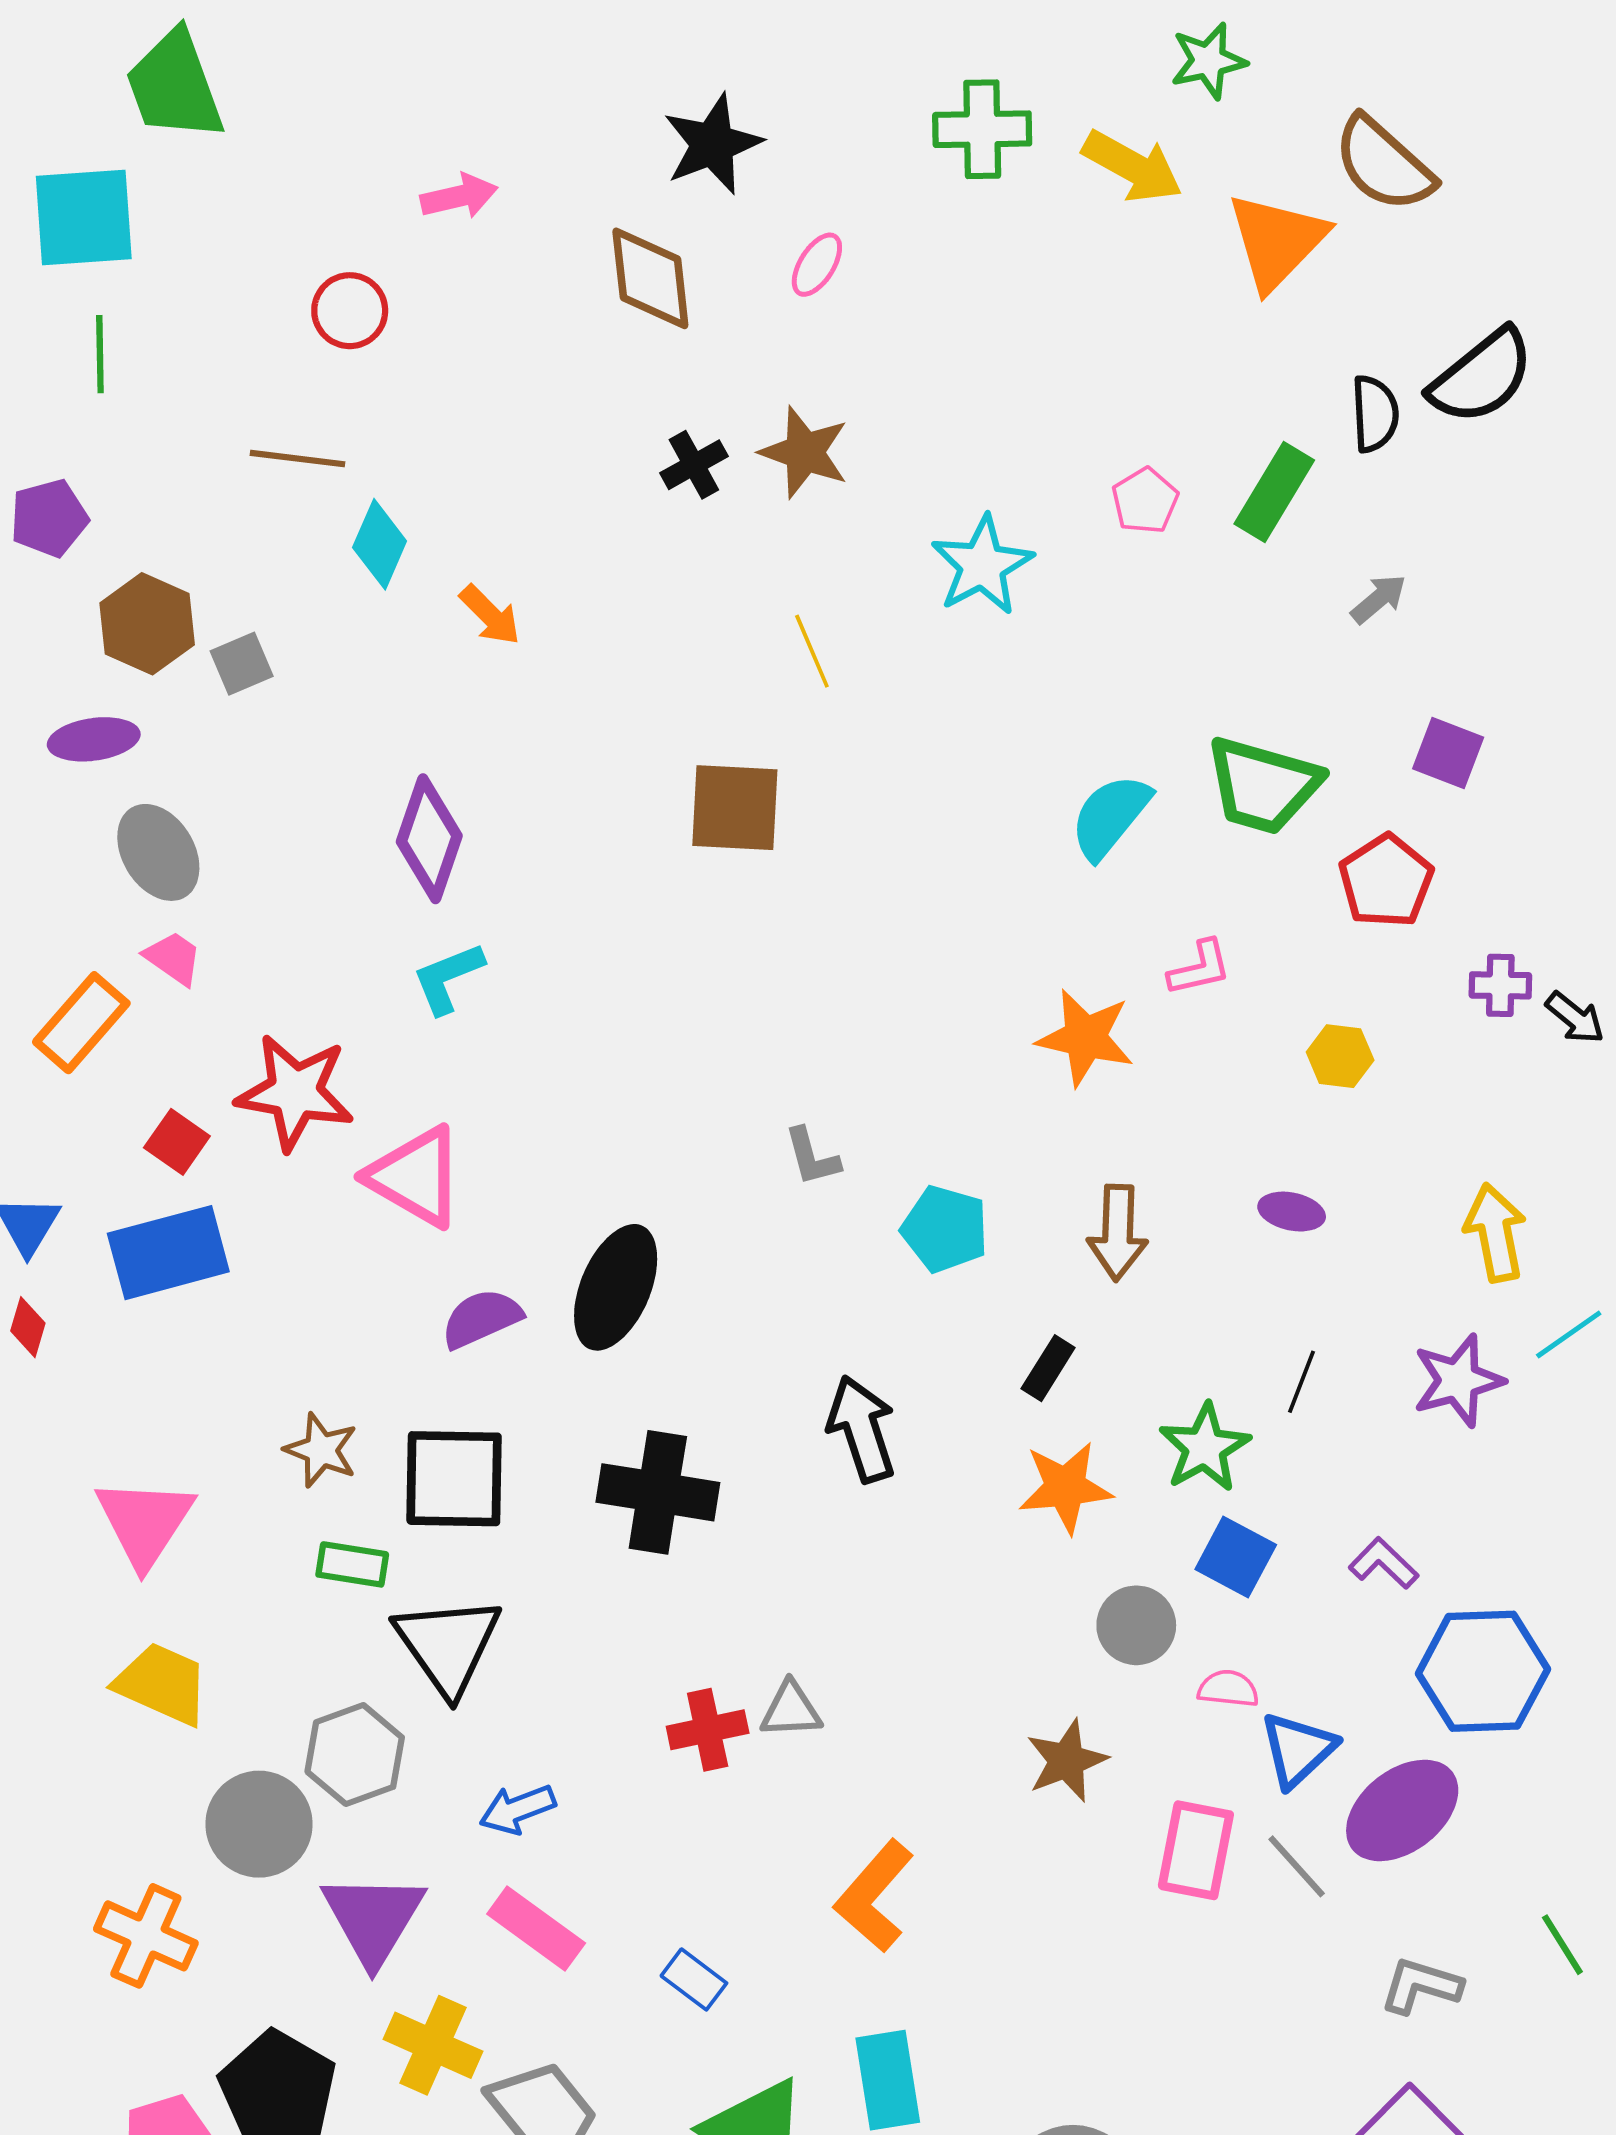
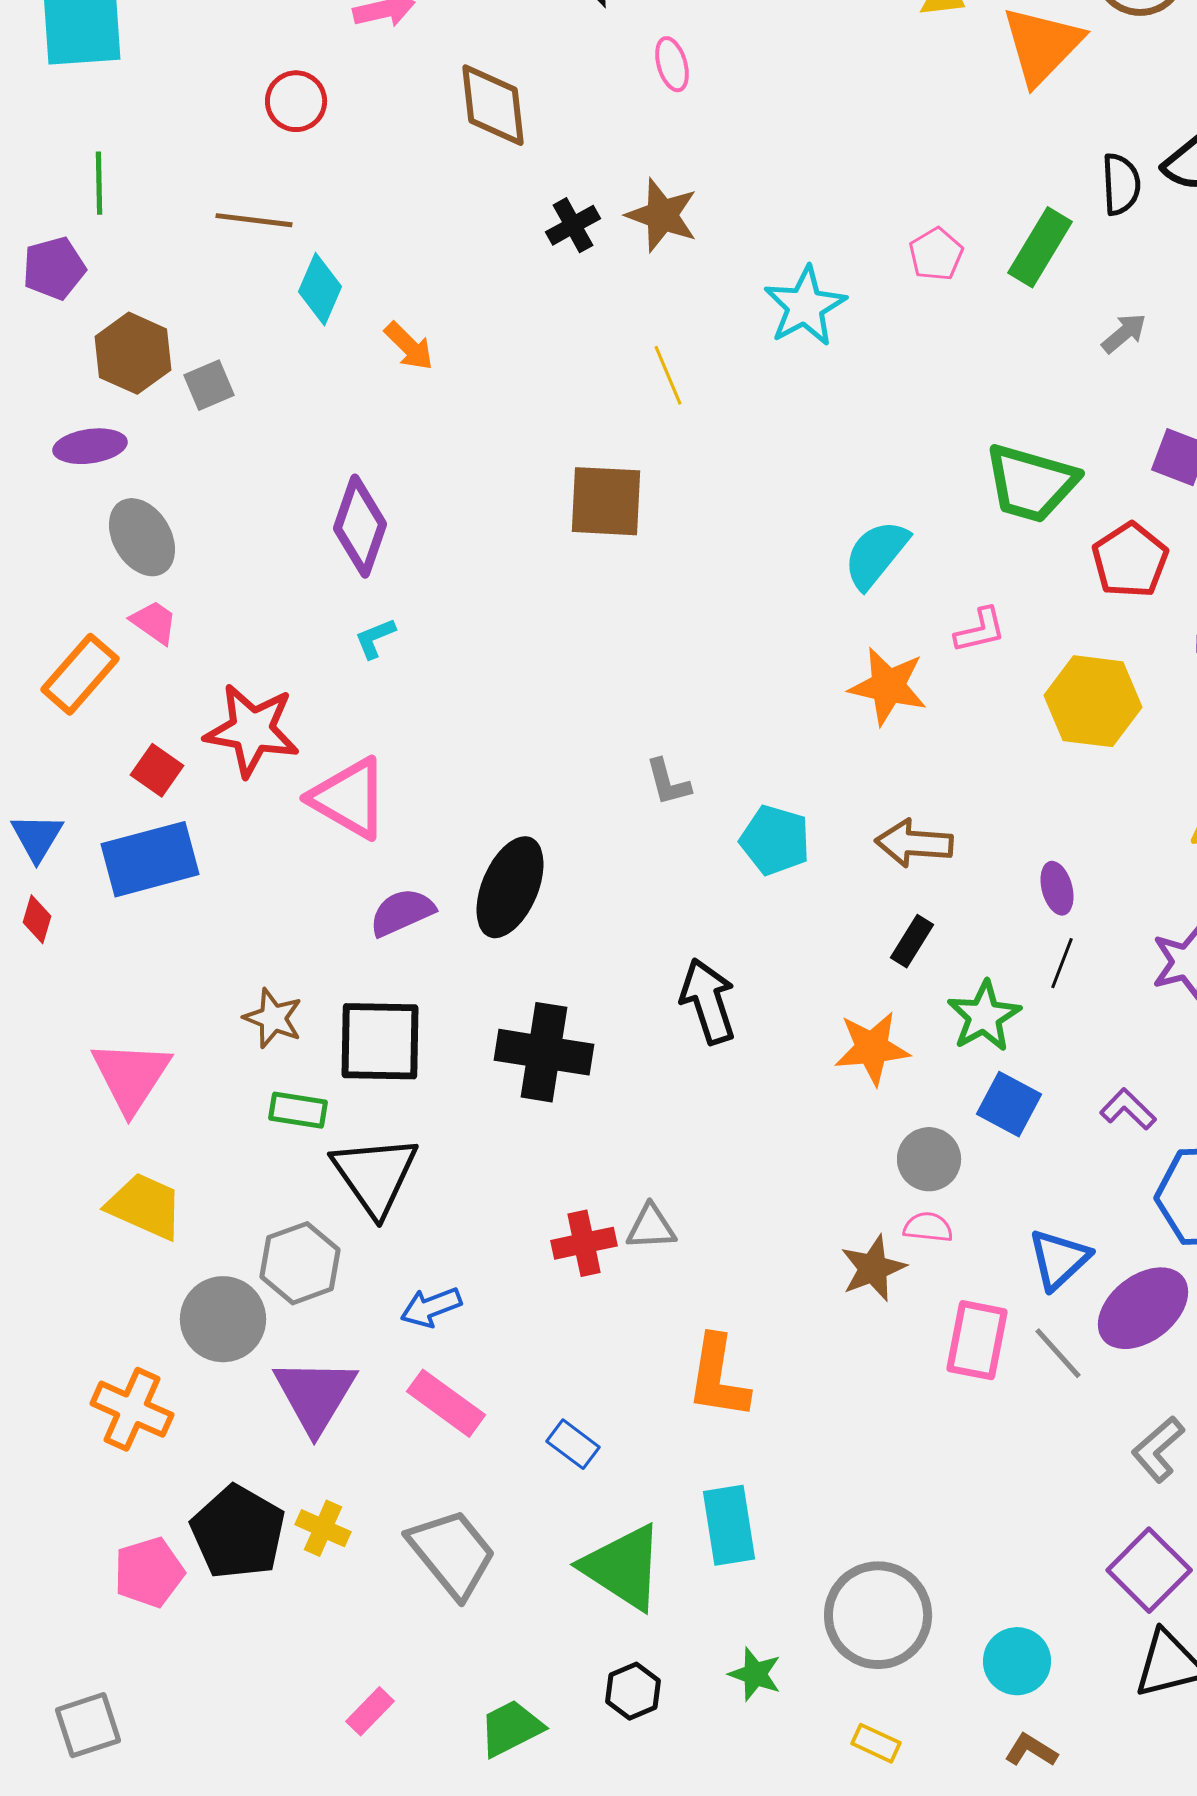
pink ellipse: (817, 265) -> (672, 64), turned -48
brown diamond: (650, 278) -> (493, 105), moved
green line: (100, 354) -> (99, 183), moved
cyan semicircle: (1110, 816) -> (876, 554), moved
cyan L-shape: (448, 978) -> (375, 638), size x0.7
yellow hexagon: (1340, 1056) -> (1093, 701), size x1.8
purple ellipse: (1292, 1212) -> (1057, 888), moved, turned 63
brown arrow: (1118, 1233) -> (914, 843), turned 92
black rectangle: (1048, 1368) -> (912, 941), moved
pink semicircle: (1228, 1689) -> (928, 1227), moved
orange L-shape: (874, 1896) -> (718, 1377), turned -32
gray L-shape: (1421, 1986) -> (1158, 1449), turned -58
yellow cross: (433, 2045) -> (323, 1528), moved, size x0.7

